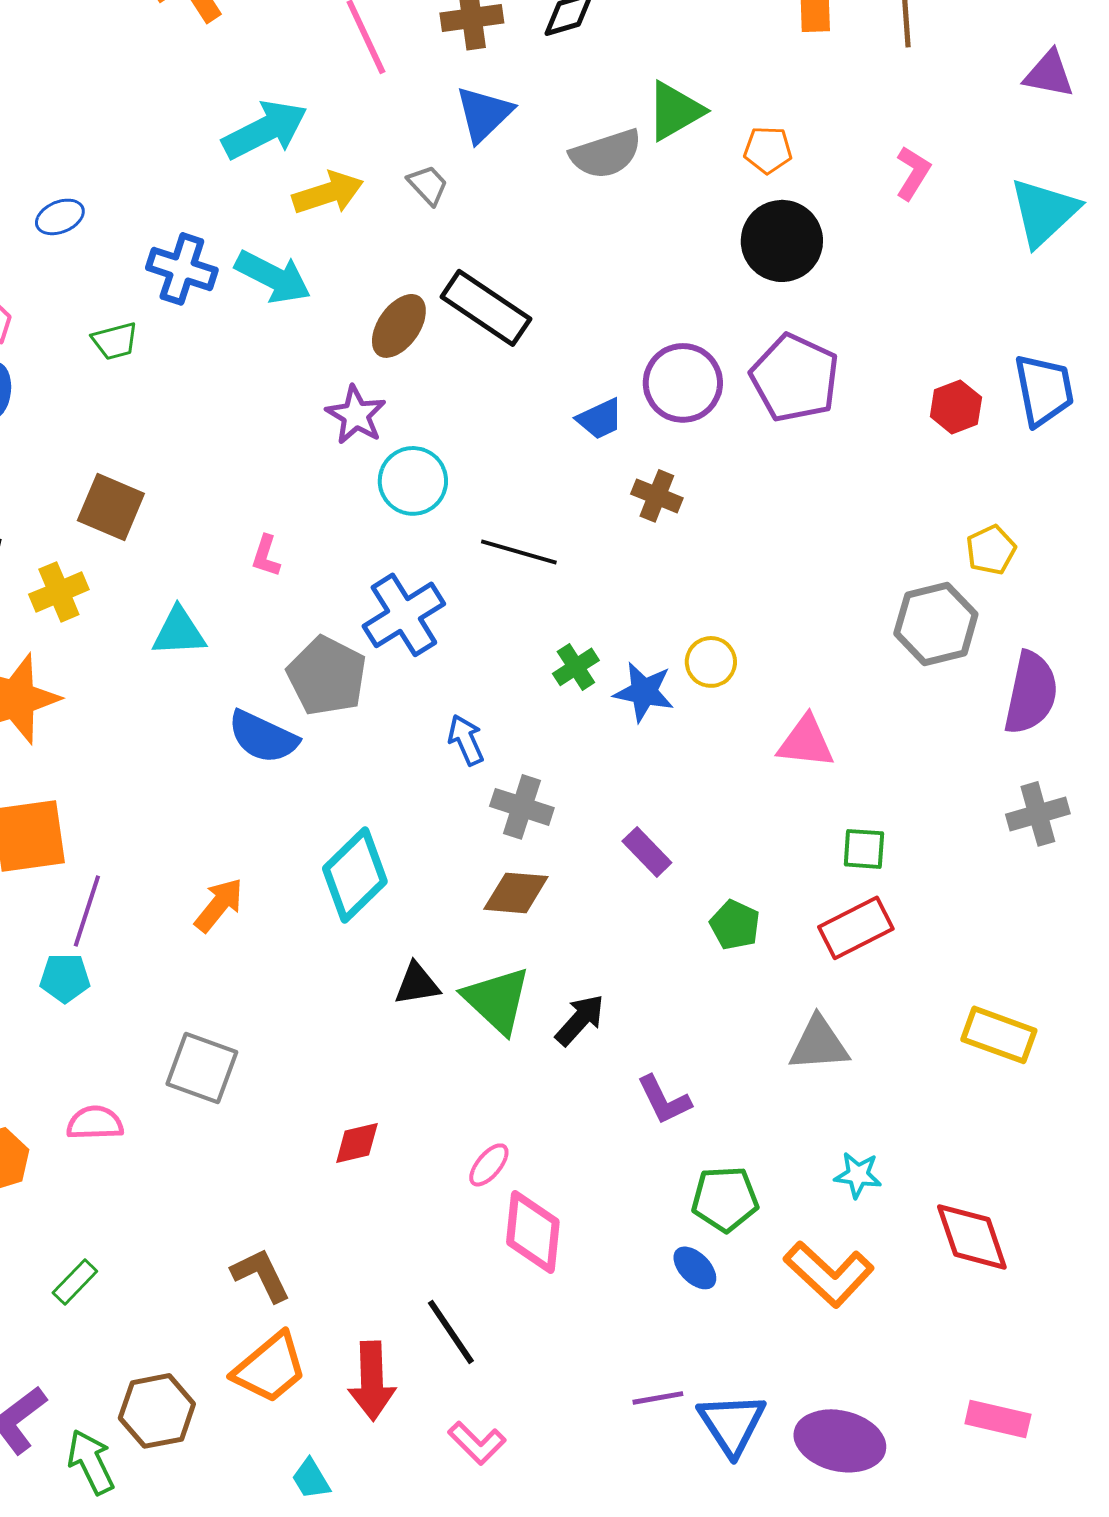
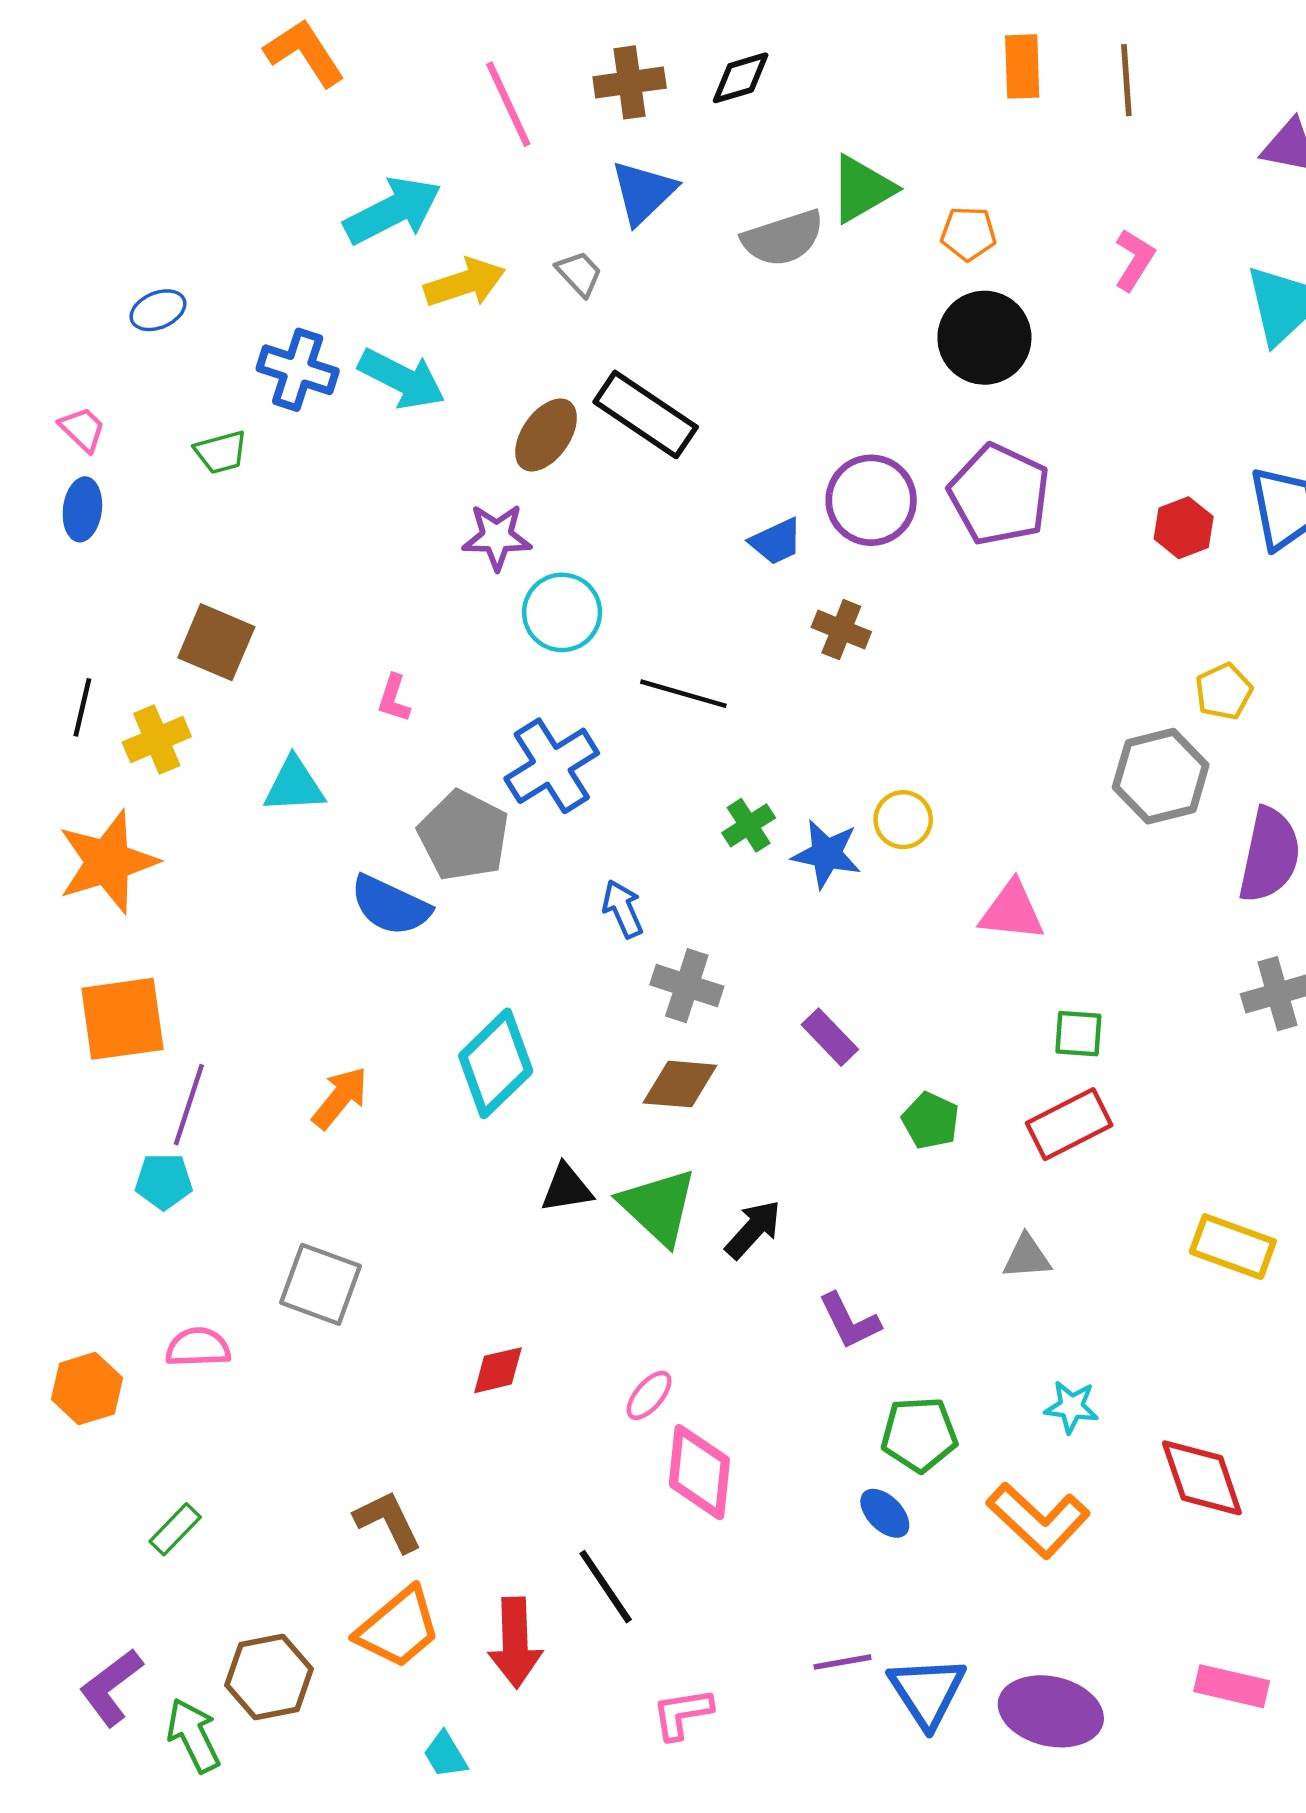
purple star: (356, 415) -> (497, 537), turned -30
gray triangle: (819, 1044) -> (1027, 1257), size x0.7
pink L-shape: (477, 1443) -> (682, 1714), moved, turned 126

